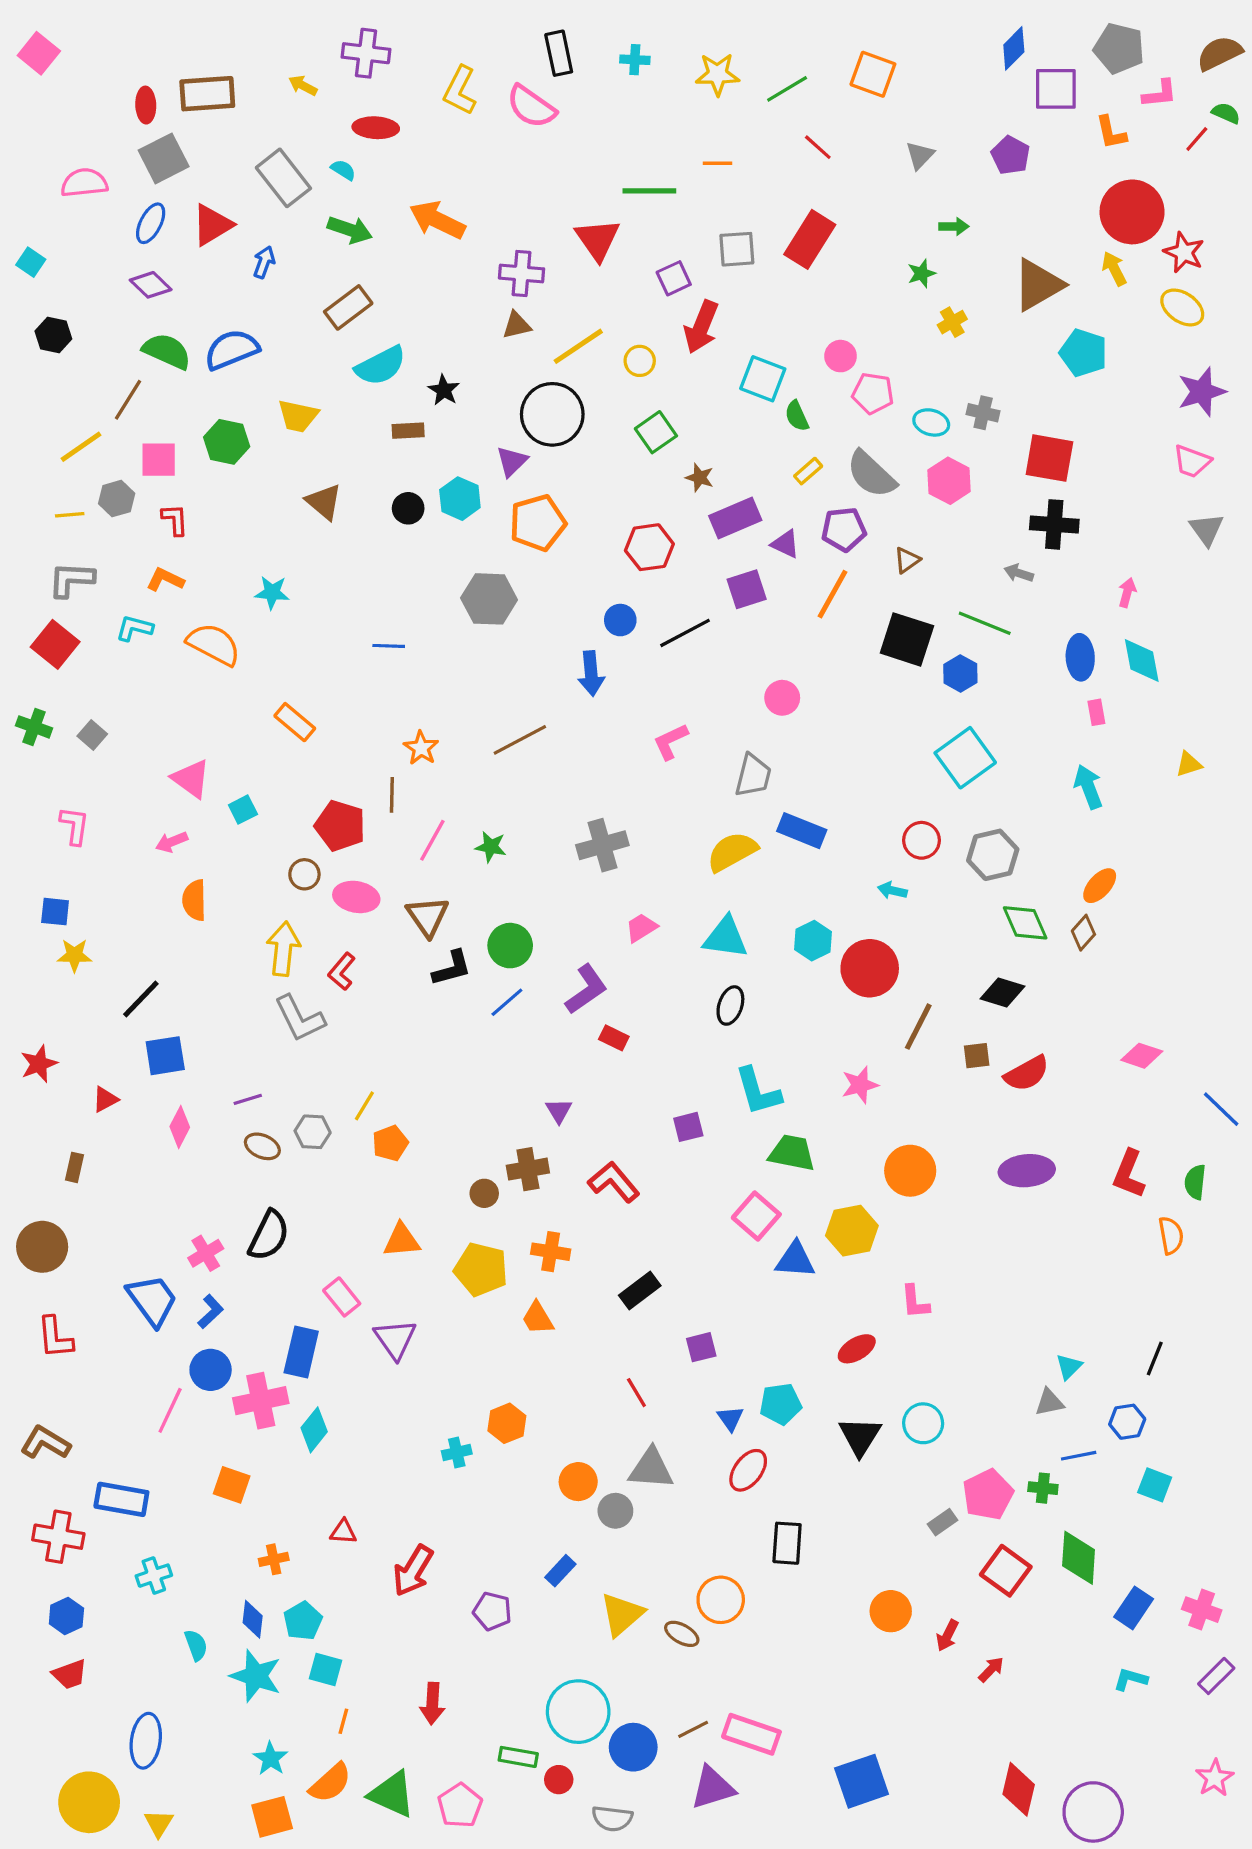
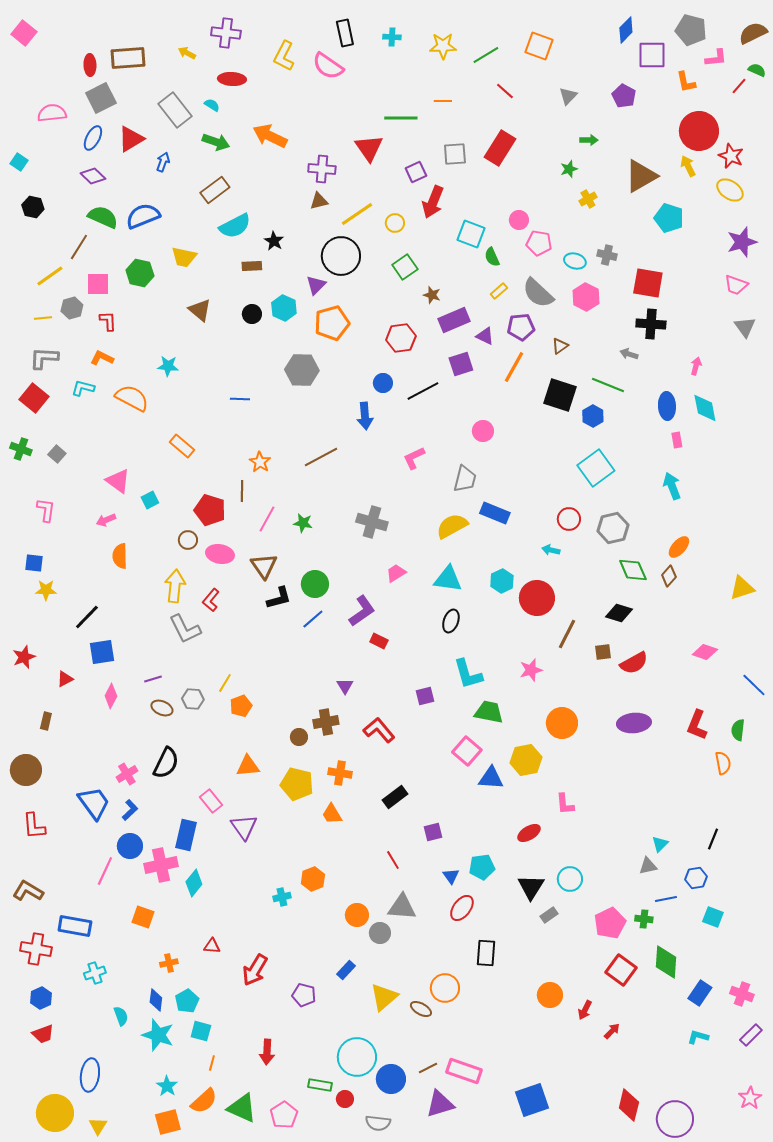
yellow triangle: (1189, 764) -> (742, 588), moved, size x1.5
gray cross: (602, 845) -> (372, 522), turned 32
gray rectangle: (943, 1522) -> (549, 915), moved

